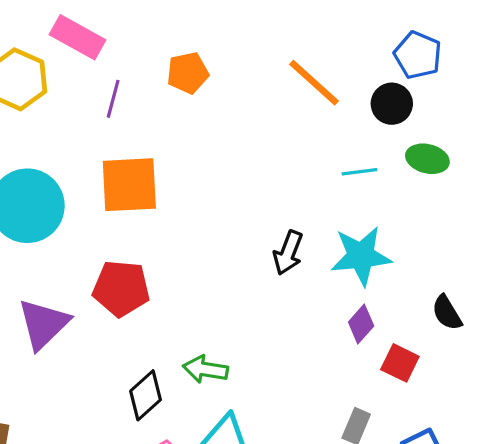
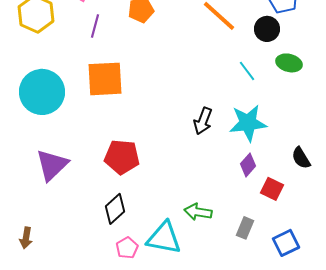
cyan line: (359, 172) -> (247, 71), turned 60
red pentagon: (121, 288) -> (122, 157), moved
green arrow: (205, 369) -> (198, 212), moved

